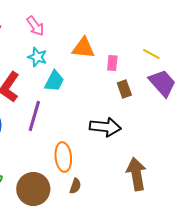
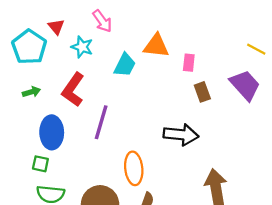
yellow line: (151, 54) -> (256, 49), moved
cyan star: (37, 57) -> (82, 47), moved
cyan trapezoid: (54, 81) -> (125, 65), moved

